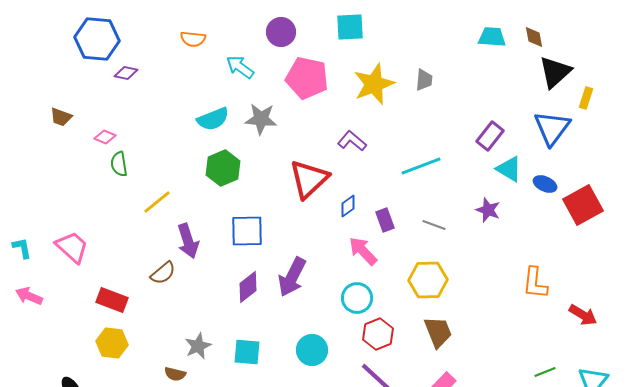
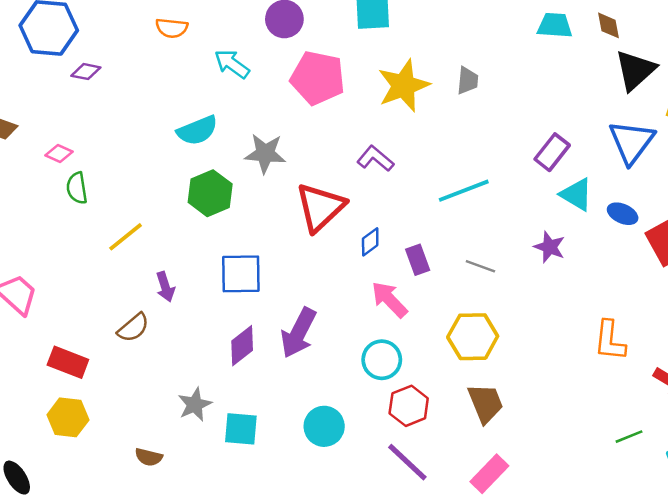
gray star: (261, 119) -> (265, 153), moved
purple arrow: (188, 241) -> (165, 287), size x0.7
gray star: (198, 346) -> (195, 405), moved
green line: (545, 372) -> (629, 437), moved

